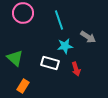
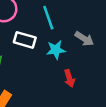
white rectangle: (50, 63) -> (25, 40), moved

